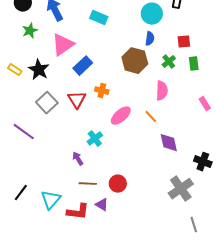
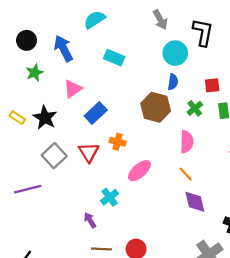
pink triangle: (63, 45) -> (73, 89), size x0.7
orange line: (151, 117) -> (186, 174), moved
purple line: (24, 132) -> (28, 189), turned -50

